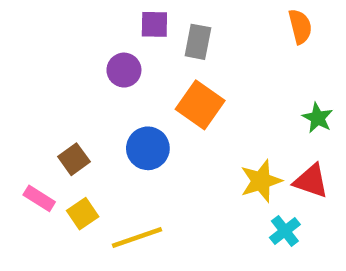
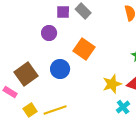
gray rectangle: (198, 42) -> (83, 11), moved, turned -56
brown square: (74, 159) -> (26, 74), size x1.6
yellow square: (83, 214) -> (30, 110), moved

